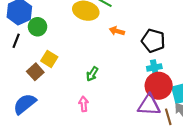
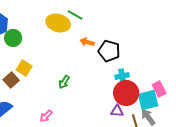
black pentagon: (153, 41) -> (109, 51), moved
pink arrow: (84, 104) -> (46, 116), moved, turned -128
purple triangle: (149, 105) -> (117, 111), size x0.6

